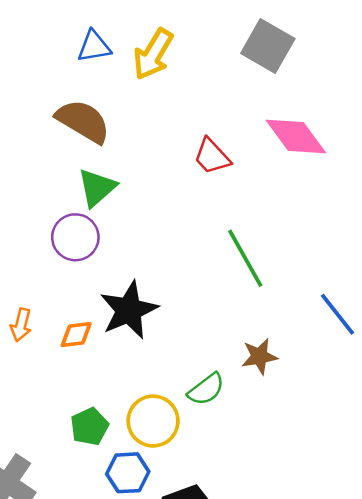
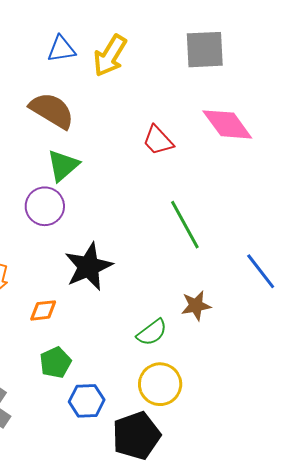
gray square: (268, 46) -> (205, 50), turned -33
orange diamond: (76, 335) -> (43, 310), moved
yellow circle: (153, 421) -> (160, 384), moved

